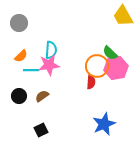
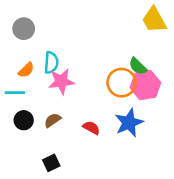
cyan semicircle: (51, 50) -> (51, 63), moved
cyan line: (31, 70) -> (15, 93), moved
red semicircle: (91, 82) -> (91, 128), moved, turned -64
blue star: (104, 124) -> (129, 123), moved

